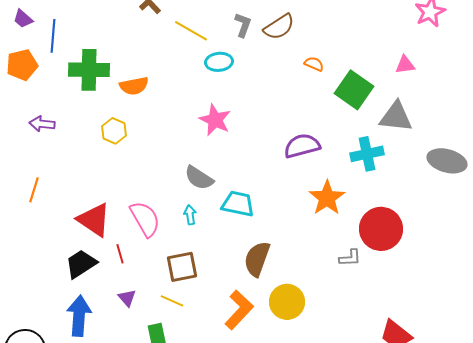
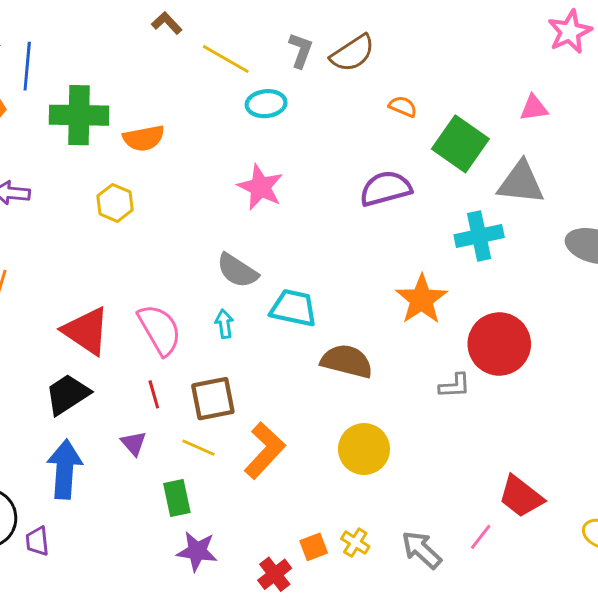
purple semicircle: (302, 146) -> (386, 189), moved
red line: (120, 254) -> (154, 394), moved
brown semicircle: (257, 259) -> (347, 361), moved, turned 84
orange L-shape: (239, 310) -> (265, 450), moved

